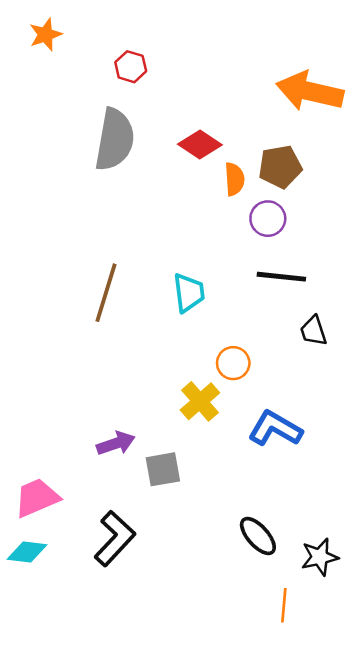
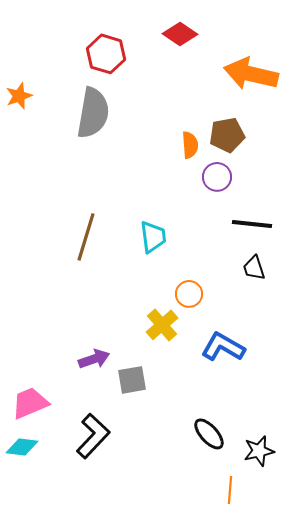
orange star: (46, 35) -> (19, 96), moved
red hexagon: (131, 67) -> (106, 54), size x1.5
red diamond: (200, 144) -> (180, 34), moved
black line: (281, 277) -> (252, 224), moved

